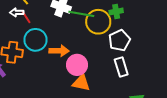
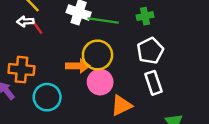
yellow circle: (98, 22) -> (97, 55), moved
cyan circle: (35, 40) -> (47, 97), moved
orange triangle: (81, 83) -> (121, 105), moved, turned -36

